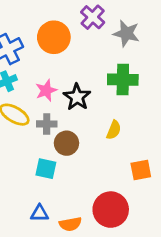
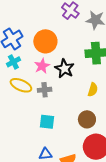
orange circle: (54, 37) -> (45, 41), moved
brown circle: (66, 143) -> (87, 119), moved

